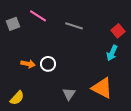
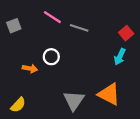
pink line: (38, 16) -> (52, 17), moved
white circle: (48, 64) -> (51, 57), moved
gray triangle: (69, 94) -> (74, 101), size x1.5

